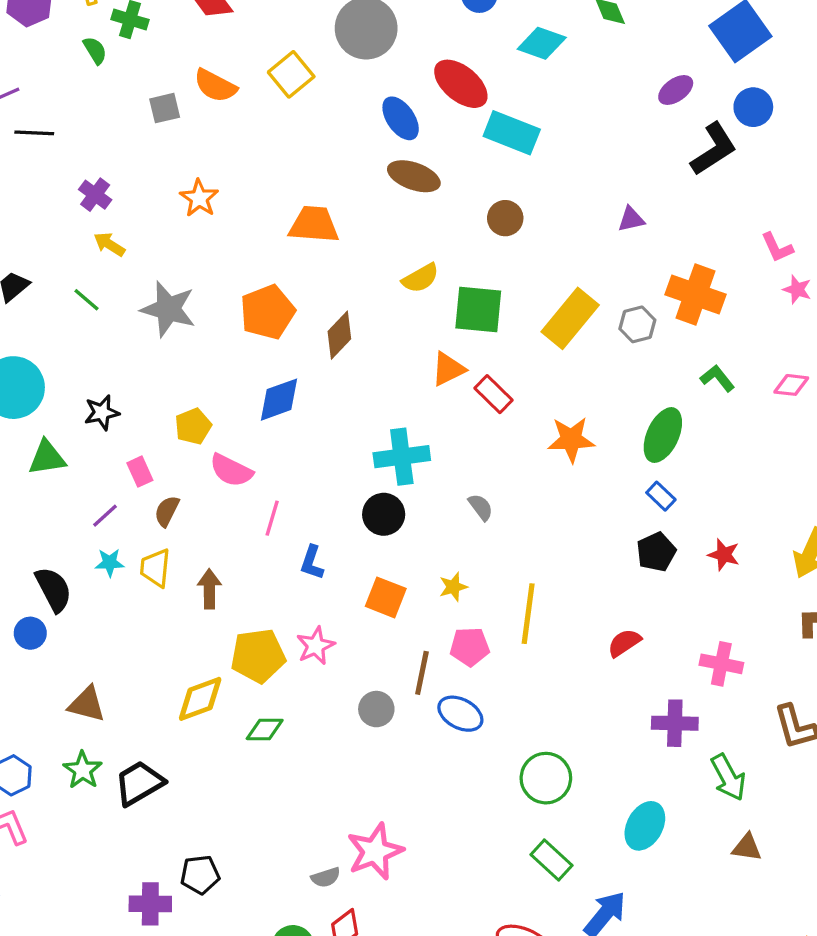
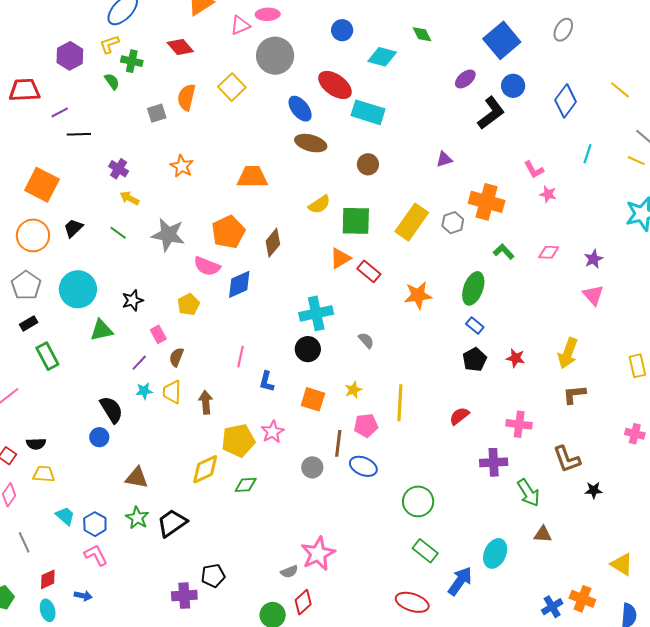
orange semicircle: (215, 86) -> (186, 97), turned 80
pink semicircle: (231, 470) -> (207, 266), moved
cyan ellipse: (645, 826) -> (495, 553), moved

